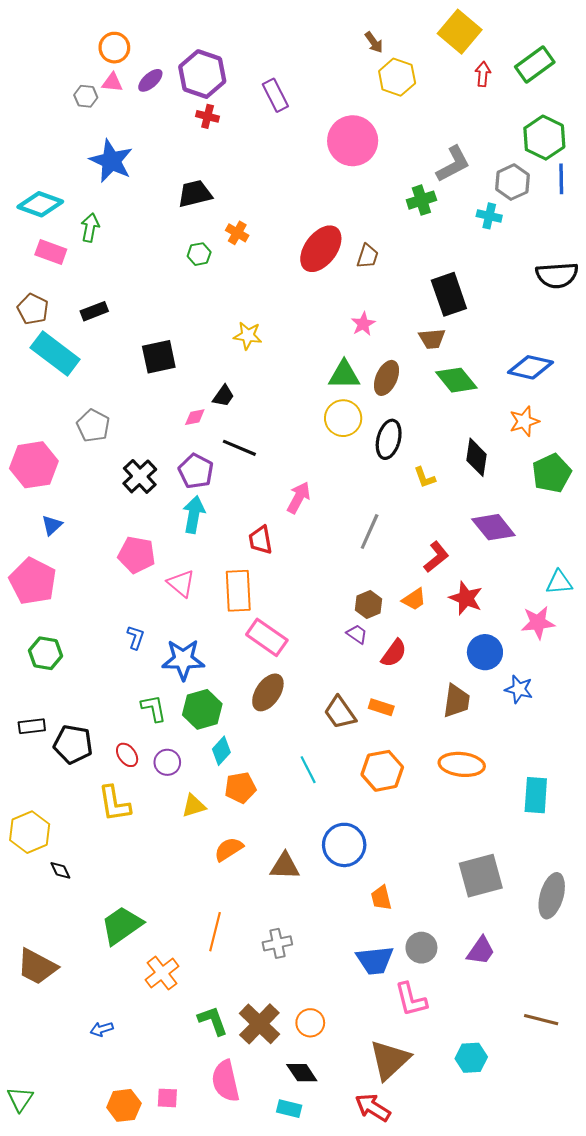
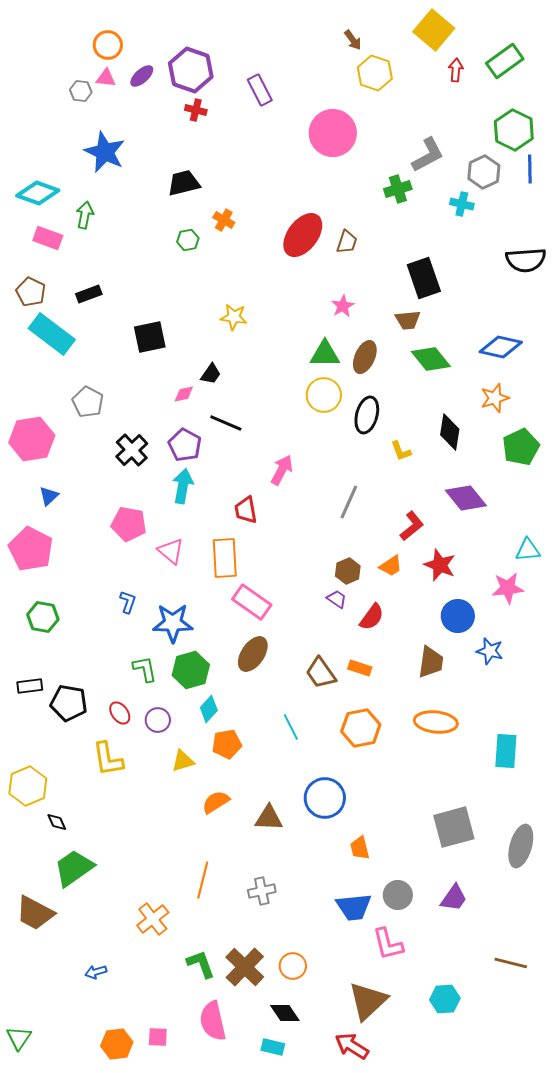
green trapezoid: (122, 925) -> (74, 868), moved

